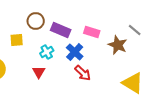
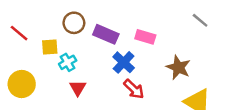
gray line: (135, 30) -> (200, 20), moved
brown star: (118, 45) -> (178, 67), moved
cyan cross: (47, 52) -> (68, 62), moved

